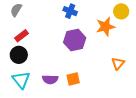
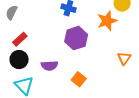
purple semicircle: (50, 79) -> (49, 66), moved
orange square: (73, 79) -> (79, 79), turned -32

